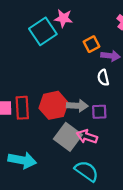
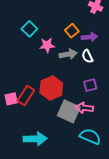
pink star: (63, 18) -> (47, 45), moved
cyan square: (43, 31) -> (29, 29), size x0.7
gray arrow: (77, 106) -> (68, 54), moved
red rectangle: (22, 108) -> (26, 96), turned 48

